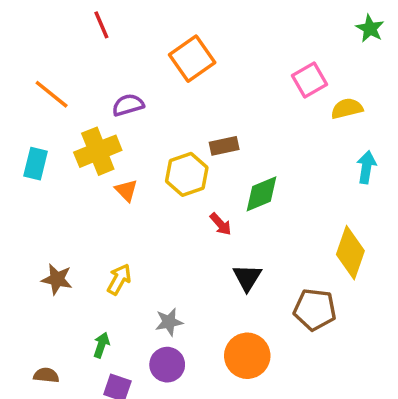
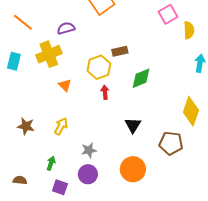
yellow semicircle: (347, 109) -> (189, 30), turned 102
orange triangle: (126, 190) -> (65, 85), moved
red arrow: (221, 224) -> (105, 92), moved, turned -144

